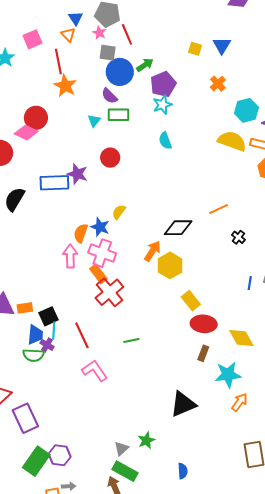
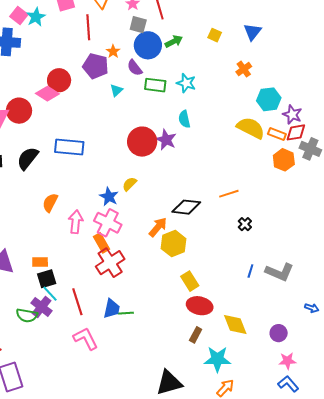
yellow square: (195, 49) -> (215, 35), moved
purple pentagon: (163, 84) -> (96, 66), moved, turned 30
orange star: (65, 86) -> (113, 51), moved, size x0.6
cyan star: (162, 105) -> (186, 83), turned 30
green rectangle: (118, 115) -> (155, 85), moved
red circle: (110, 158) -> (142, 142), moved, size x1.5
purple star: (77, 174) -> (166, 140), moved
orange semicircle: (81, 233) -> (50, 203), moved
orange rectangle: (25, 308) -> (40, 262), moved
cyan line: (54, 331) -> (50, 294), turned -54
blue trapezoid: (35, 335) -> (112, 309), moved
purple cross: (47, 345) -> (42, 307), size x1.5

